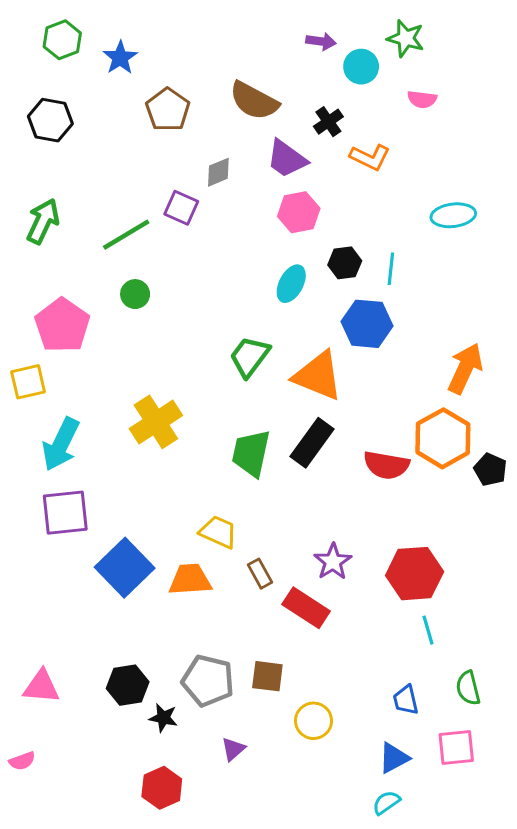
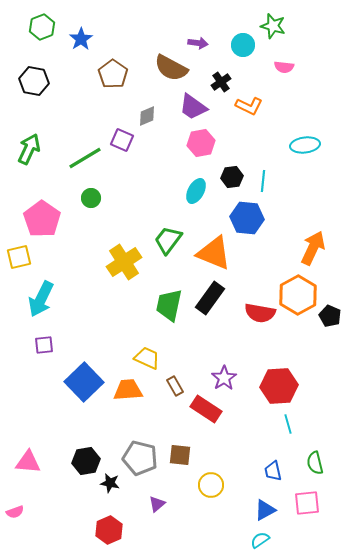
purple arrow: (321, 41) -> (198, 43), moved
yellow cross: (156, 422) -> (124, 262), moved
purple square: (65, 513) -> (44, 345), size x0.6

